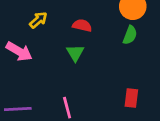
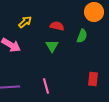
green semicircle: (130, 35) -> (82, 36), moved

